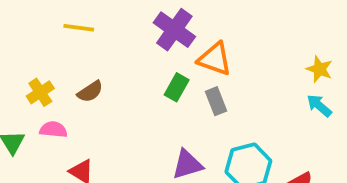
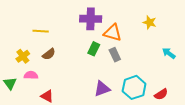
yellow line: (79, 28) -> (41, 31), moved
purple cross: (174, 30) -> (91, 19), turned -30
yellow star: (319, 69) -> (150, 22), moved

